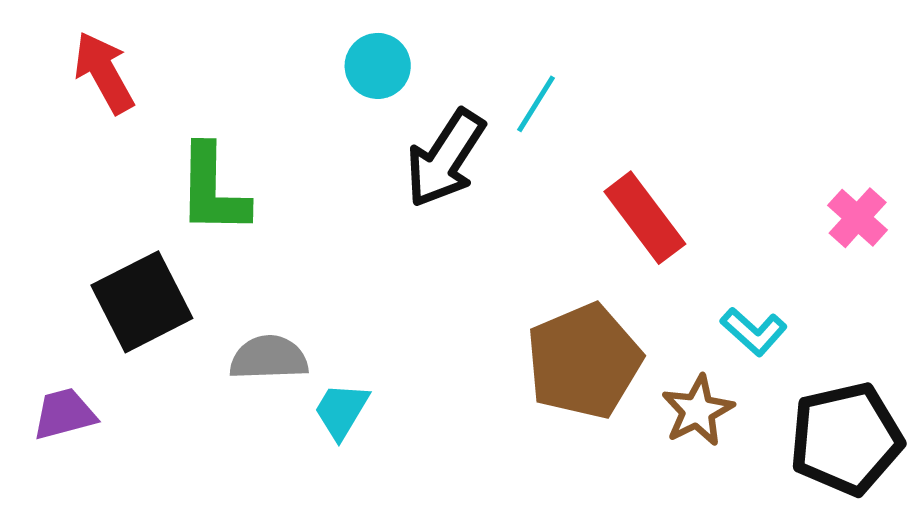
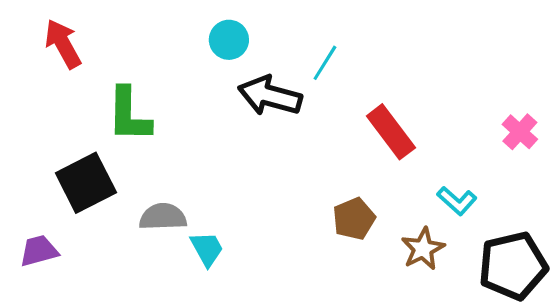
black arrow: (445, 158) -> (270, 96), turned 72
brown pentagon: (584, 361) -> (354, 219), size x0.6
cyan trapezoid: (341, 411) -> (207, 249), turned 120

